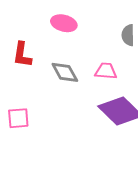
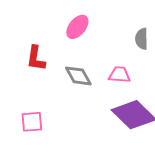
pink ellipse: (64, 23) -> (77, 27), turned -65

